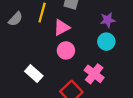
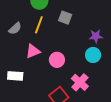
pink triangle: (62, 27) -> (33, 51), moved
white rectangle: (34, 74) -> (15, 76), moved, turned -42

